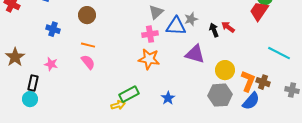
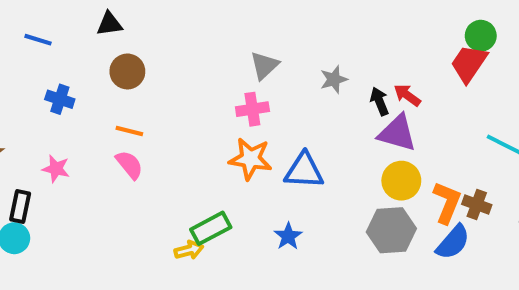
blue triangle: (176, 26) -> (304, 171), moved
purple triangle: (195, 54) -> (397, 133), moved

